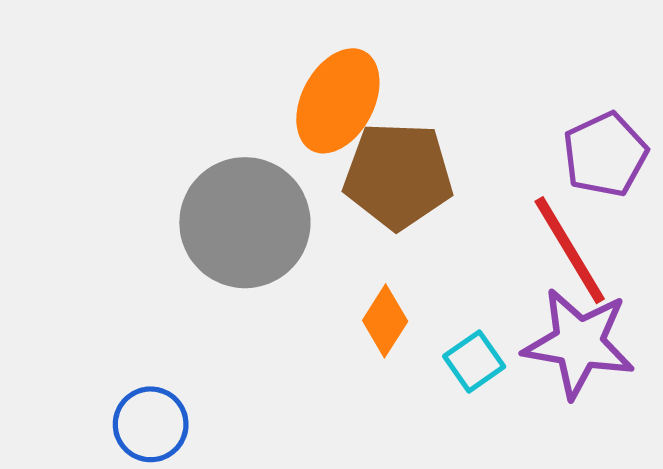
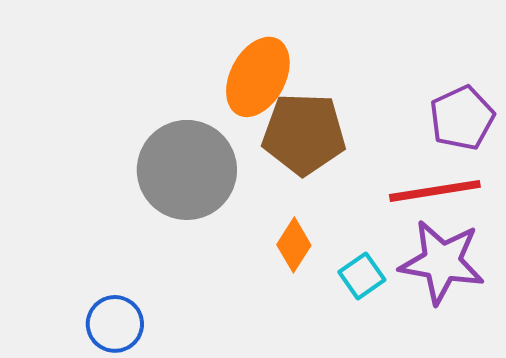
red line: (570, 250) -> (435, 191), turned -68

